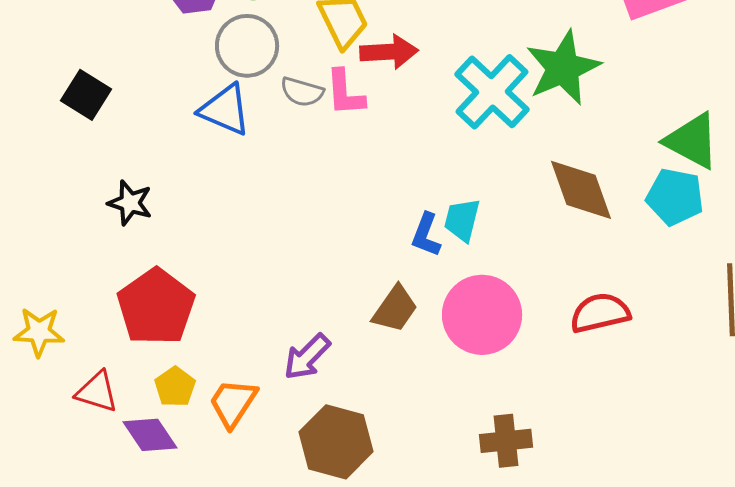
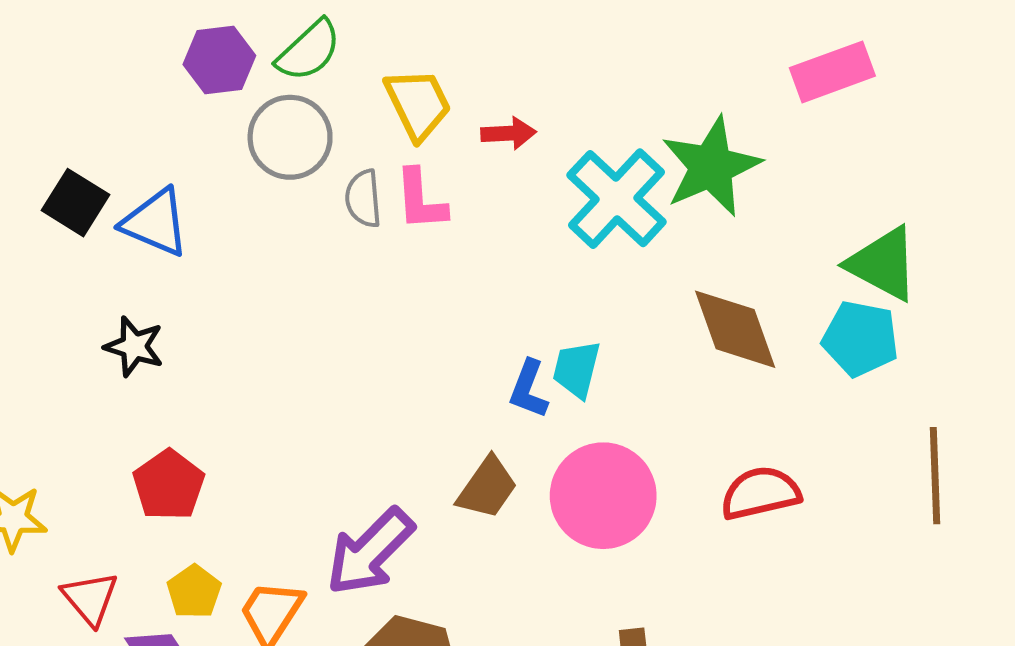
red arrow: (389, 52) -> (509, 133), moved, size x0.7
gray semicircle: (302, 92) -> (363, 199), turned 69
blue triangle: (225, 110) -> (155, 223), moved
red pentagon: (156, 307) -> (169, 485), size x0.7
purple arrow: (307, 357) -> (370, 552), size x1.4
red triangle: (97, 392) -> (90, 598), turned 33

